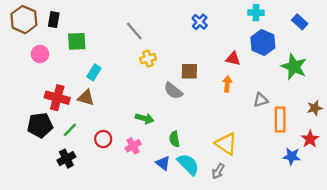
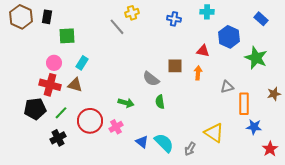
cyan cross: (256, 13) -> (207, 12), moved
blue cross: (200, 22) -> (174, 19), turned -32
pink circle: (40, 54) -> (54, 63), moved
yellow cross: (148, 59) -> (132, 13), moved
brown square: (189, 71) -> (175, 66), moved
red circle: (103, 139) -> (90, 121), size x1.6
green semicircle: (174, 139) -> (160, 102), moved
red star: (310, 139) -> (270, 149), moved
yellow triangle: (226, 144) -> (214, 133), moved
blue star: (292, 156) -> (254, 127), moved

